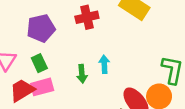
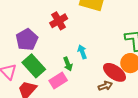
green rectangle: (39, 63) -> (34, 66), size x1.6
pink rectangle: (42, 87) -> (58, 81), moved

